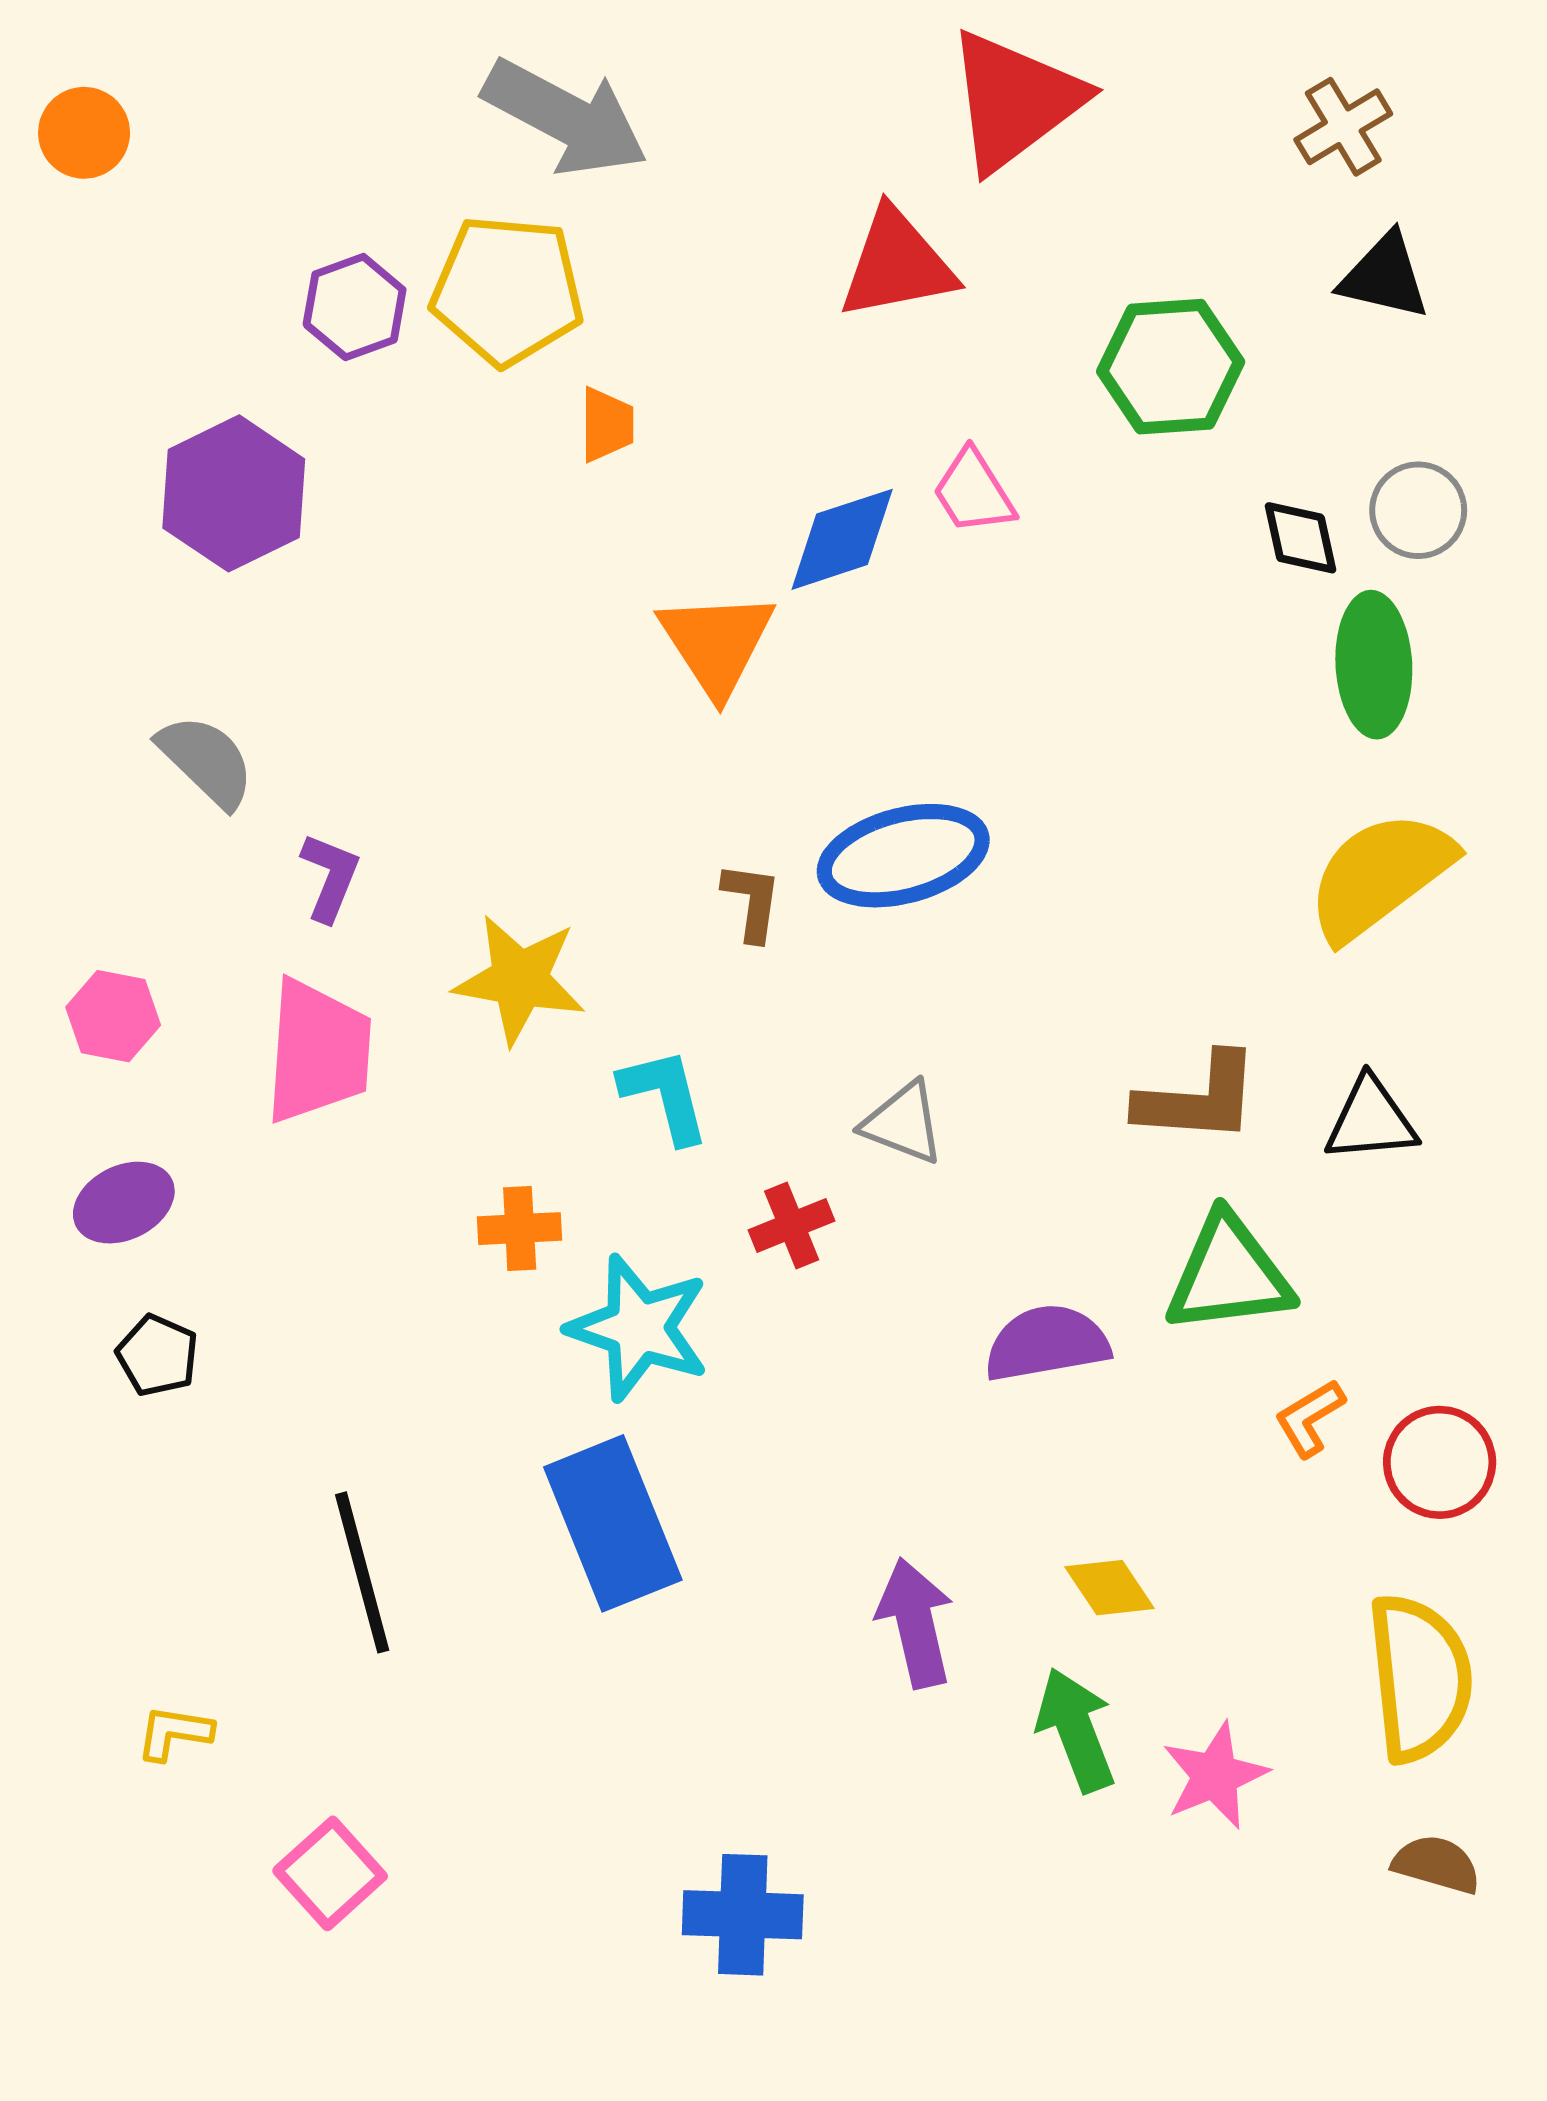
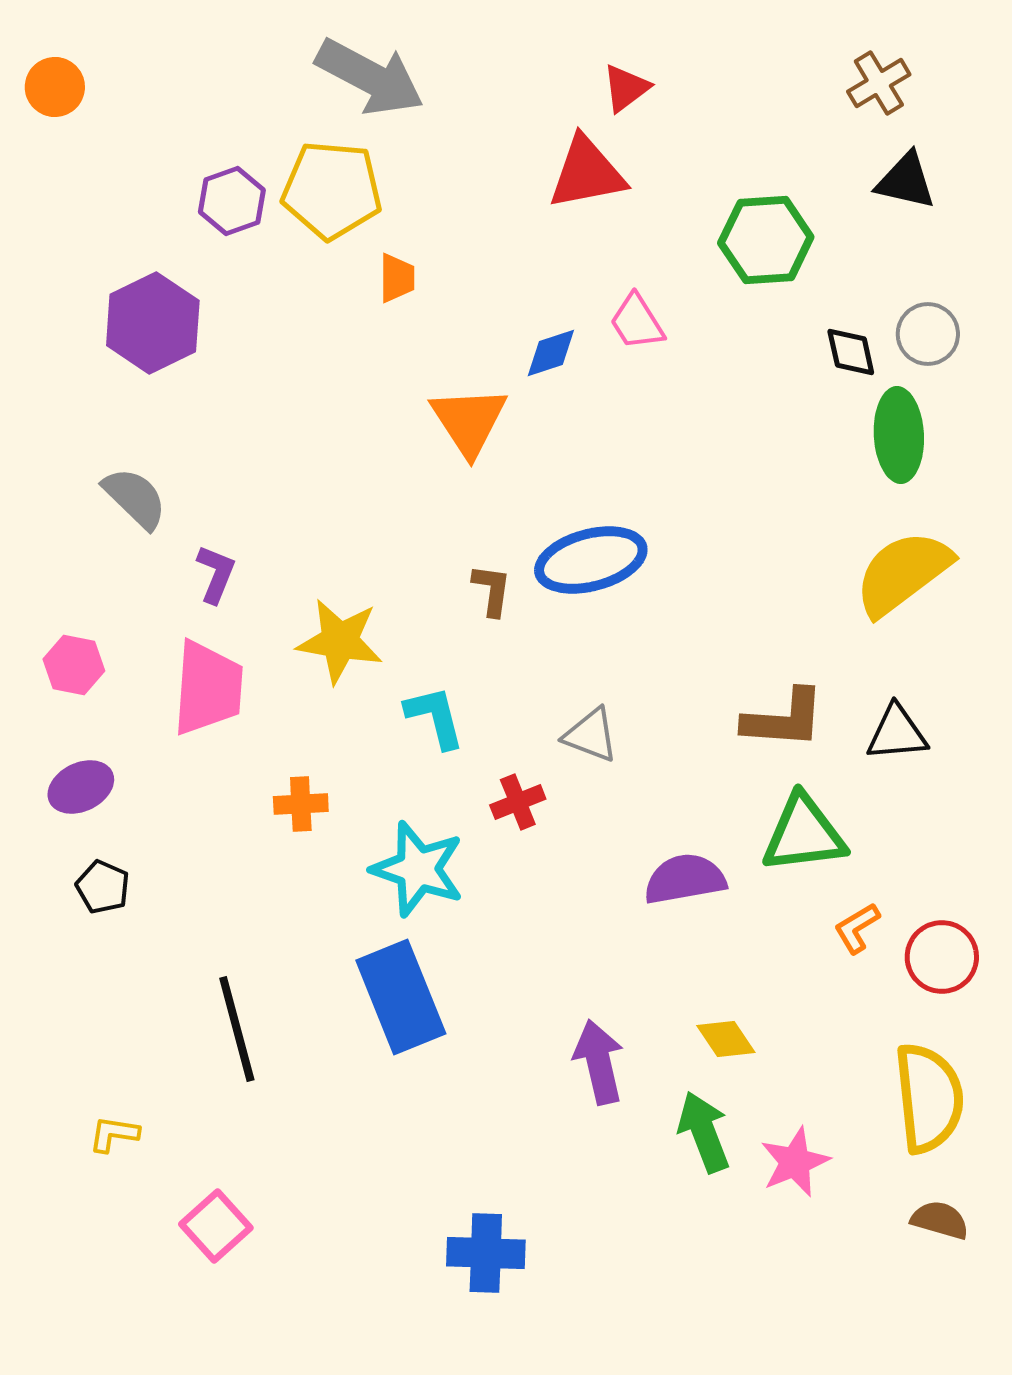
red triangle: (1015, 101) -> (626, 88), moved, size x0.5
blue diamond: (842, 539) -> (551, 353), size x0.7
orange cross: (520, 1229) -> (301, 804), moved

